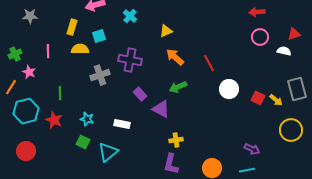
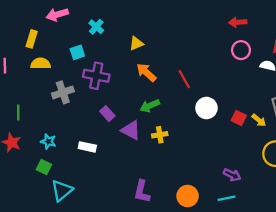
cyan square: (99, 36) -> (77, 52), moved
yellow cross: (176, 140) -> (160, 135), moved
cyan triangle: (108, 152) -> (62, 190), moved

